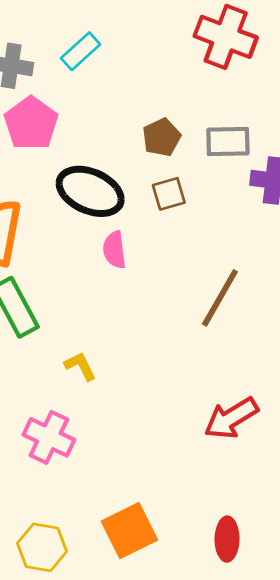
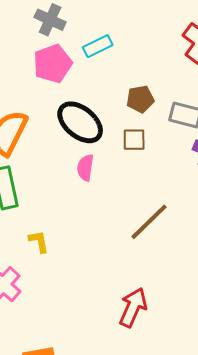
cyan rectangle: (81, 51) -> (98, 46), moved
red arrow: (231, 418) -> (133, 307), turned 129

